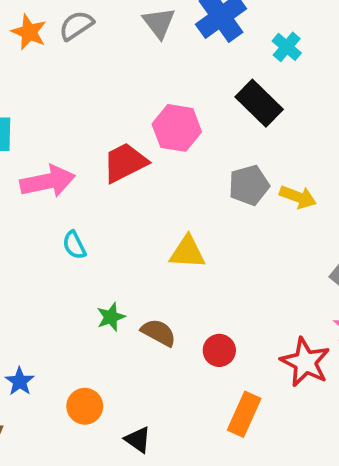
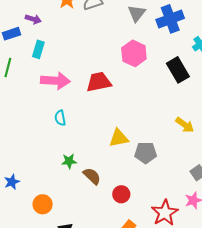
pink hexagon: (177, 128) -> (134, 53), moved
gray pentagon: (249, 185) -> (146, 153), moved
yellow triangle: (187, 252) -> (119, 138), turned -30

